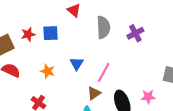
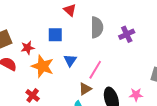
blue square: (51, 33) -> (55, 35), moved
red star: (28, 34) -> (28, 48), moved
orange star: (48, 71) -> (43, 66), size x1.6

